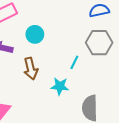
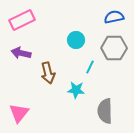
cyan circle: (35, 34) -> (76, 40), moved

